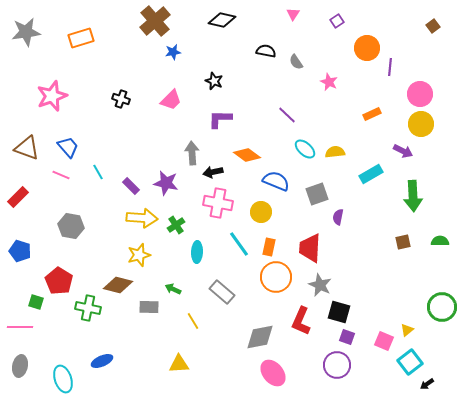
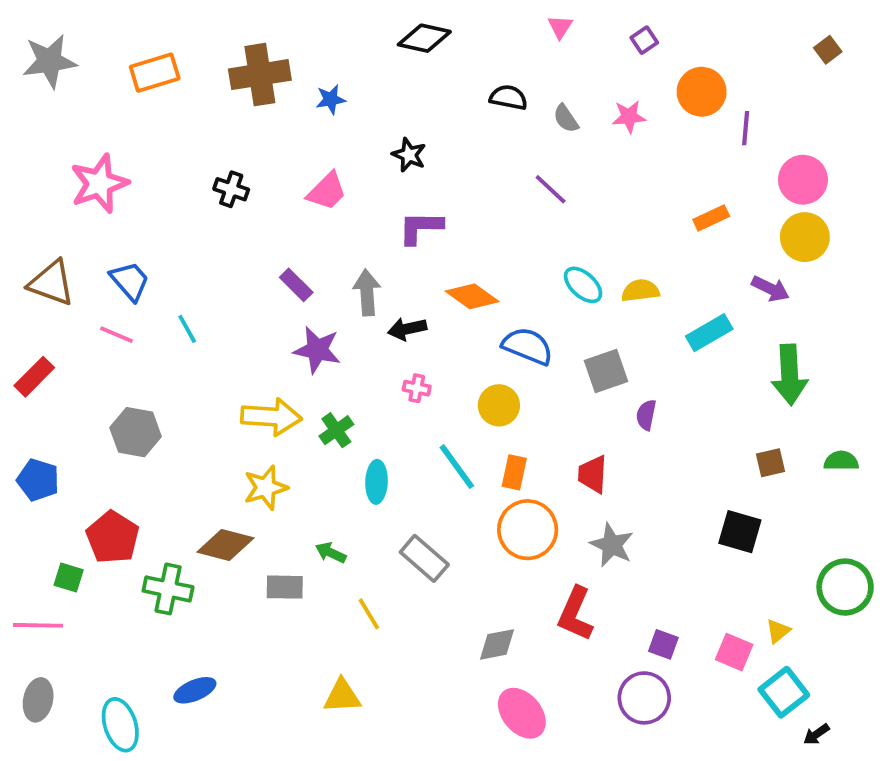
brown cross: (155, 21) -> (260, 75), moved, turned 32
pink star: (329, 82) -> (629, 117), moved, turned -30
purple line: (287, 115) -> (551, 189), moved
purple rectangle: (131, 186) -> (296, 285), moved
pink cross: (218, 203) -> (417, 388), size x0.5
red trapezoid: (310, 248) -> (593, 474), size x0.7
black square: (339, 312) -> (740, 532), moved
gray diamond: (260, 337) -> (497, 644), size x0.7

